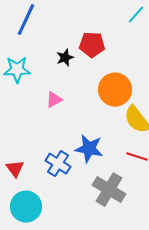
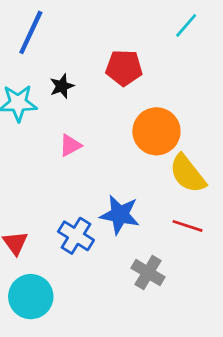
black star: (65, 58) -> (62, 86), moved
gray cross: (109, 190) -> (148, 273), size x0.7

